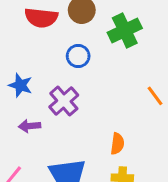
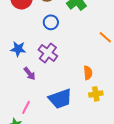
purple arrow: (30, 126) -> (30, 74), turned -112

